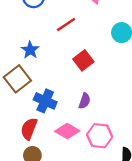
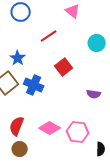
blue cross: (45, 101) -> (34, 85), moved
purple semicircle: (85, 101) -> (94, 94), moved, turned 80

